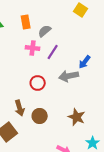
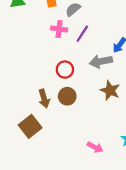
brown circle: (40, 116) -> (67, 96), moved
brown star: (77, 117) -> (110, 90), moved

